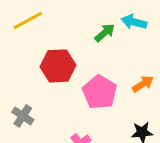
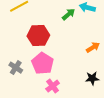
pink pentagon: (100, 92) -> (43, 63), moved

